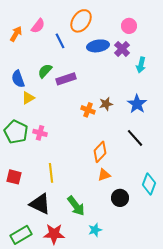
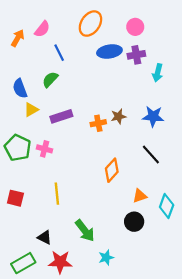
pink circle: (129, 26) -> (135, 27), moved
blue line: (60, 41) -> (59, 53), moved
purple cross: (122, 49) -> (136, 55), turned 35
purple rectangle: (66, 79) -> (61, 116), moved
blue star: (137, 104) -> (153, 116), turned -30
orange cross: (88, 110) -> (98, 123), turned -32
orange triangle: (104, 175) -> (140, 196), moved
black triangle: (40, 204) -> (45, 237), moved, size x0.6

